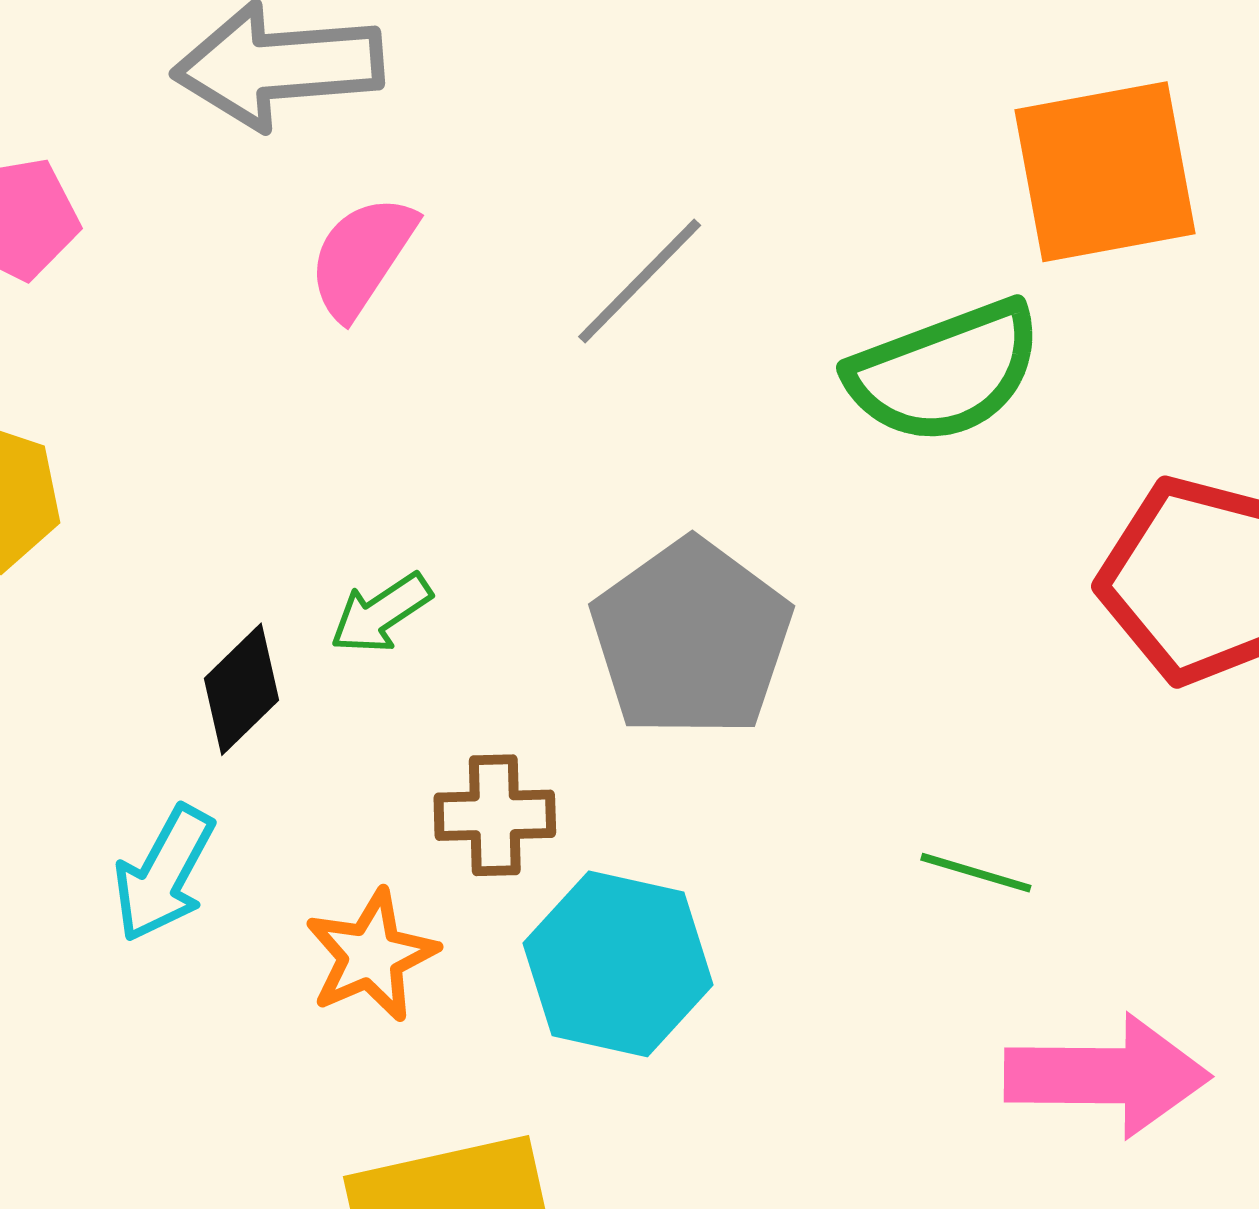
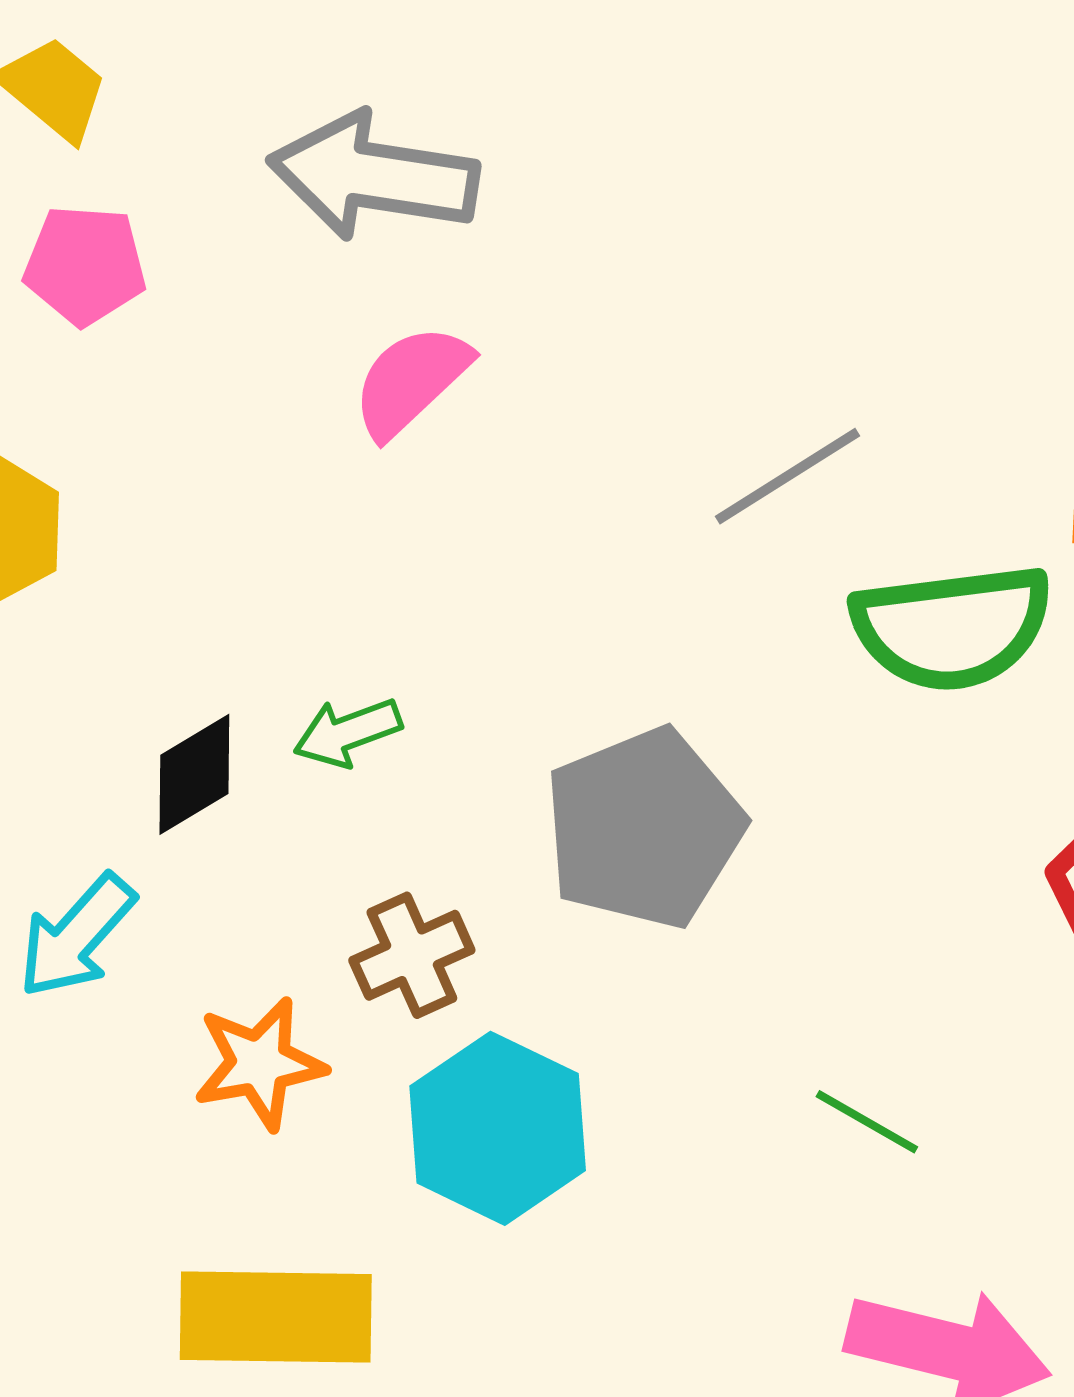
gray line: (640, 281) -> (788, 476), moved
brown cross: (495, 815) -> (412, 955), turned -36

